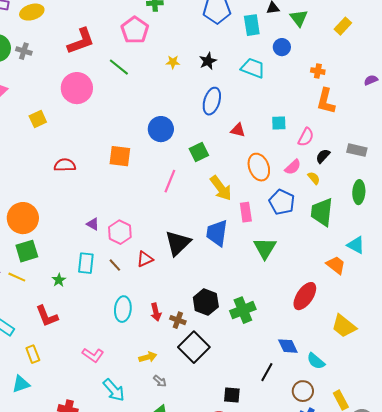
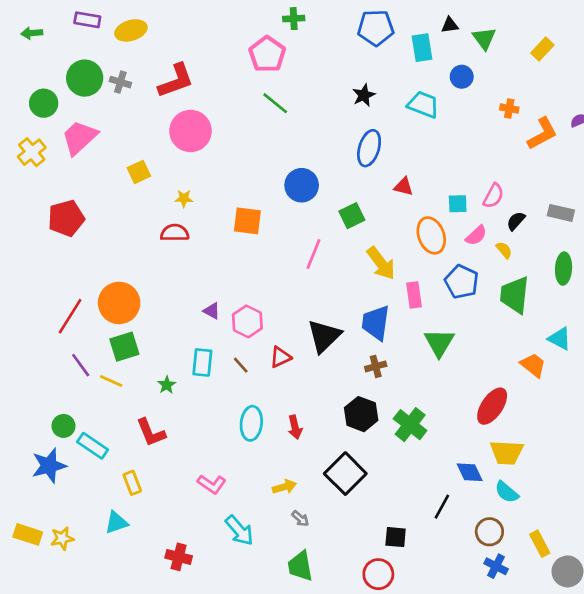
red L-shape: (81, 41) -> (176, 81), moved
yellow star: (173, 62) -> (184, 198), moved
green line: (119, 67) -> (275, 103), moved
orange L-shape: (326, 101) -> (542, 134), moved, turned -132
cyan square: (279, 123) -> (458, 204), moved
green cross: (243, 310) -> (410, 425), turned -30
brown cross: (178, 320) -> (376, 366), moved, turned -35
yellow trapezoid: (344, 326) -> (507, 452), moved, turned -36

